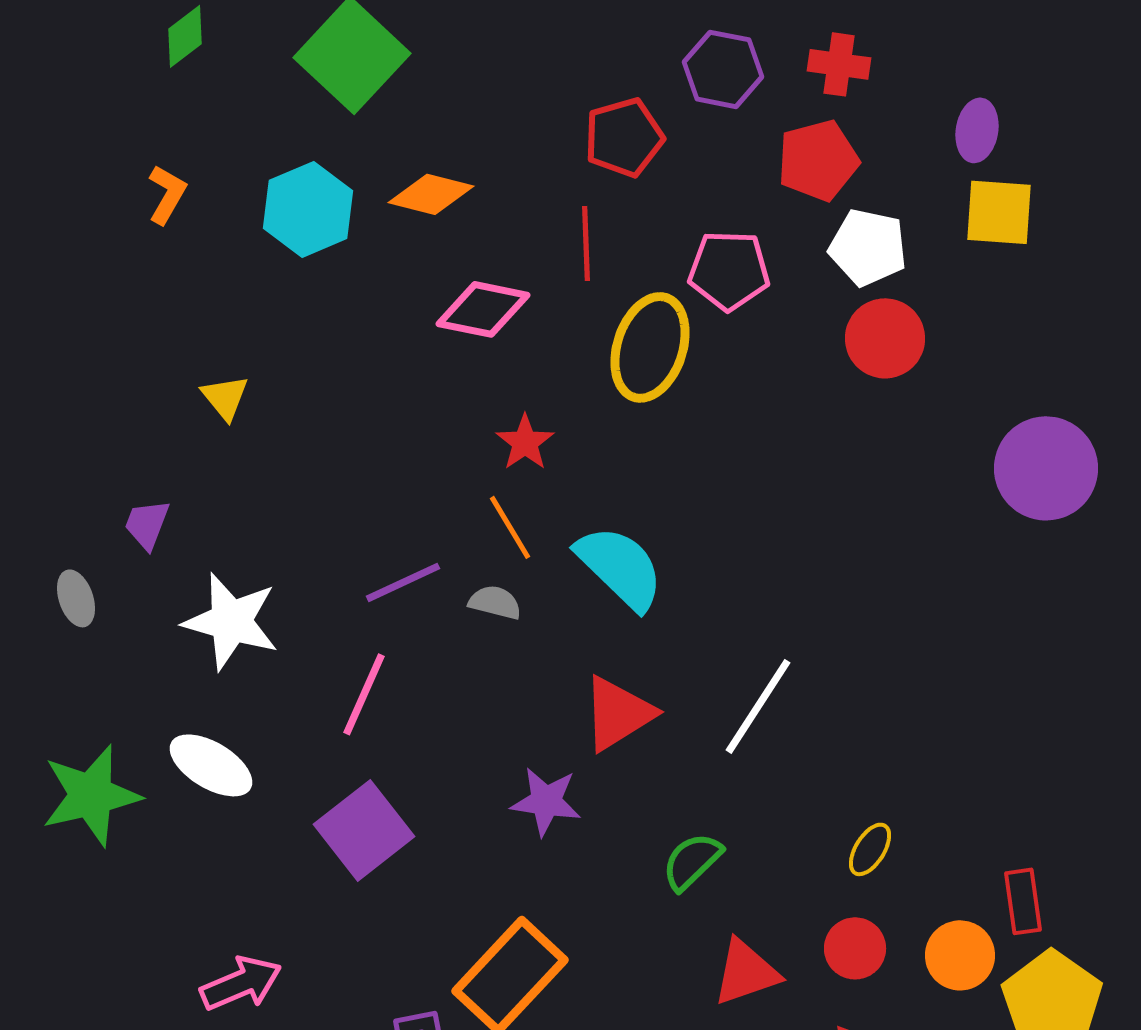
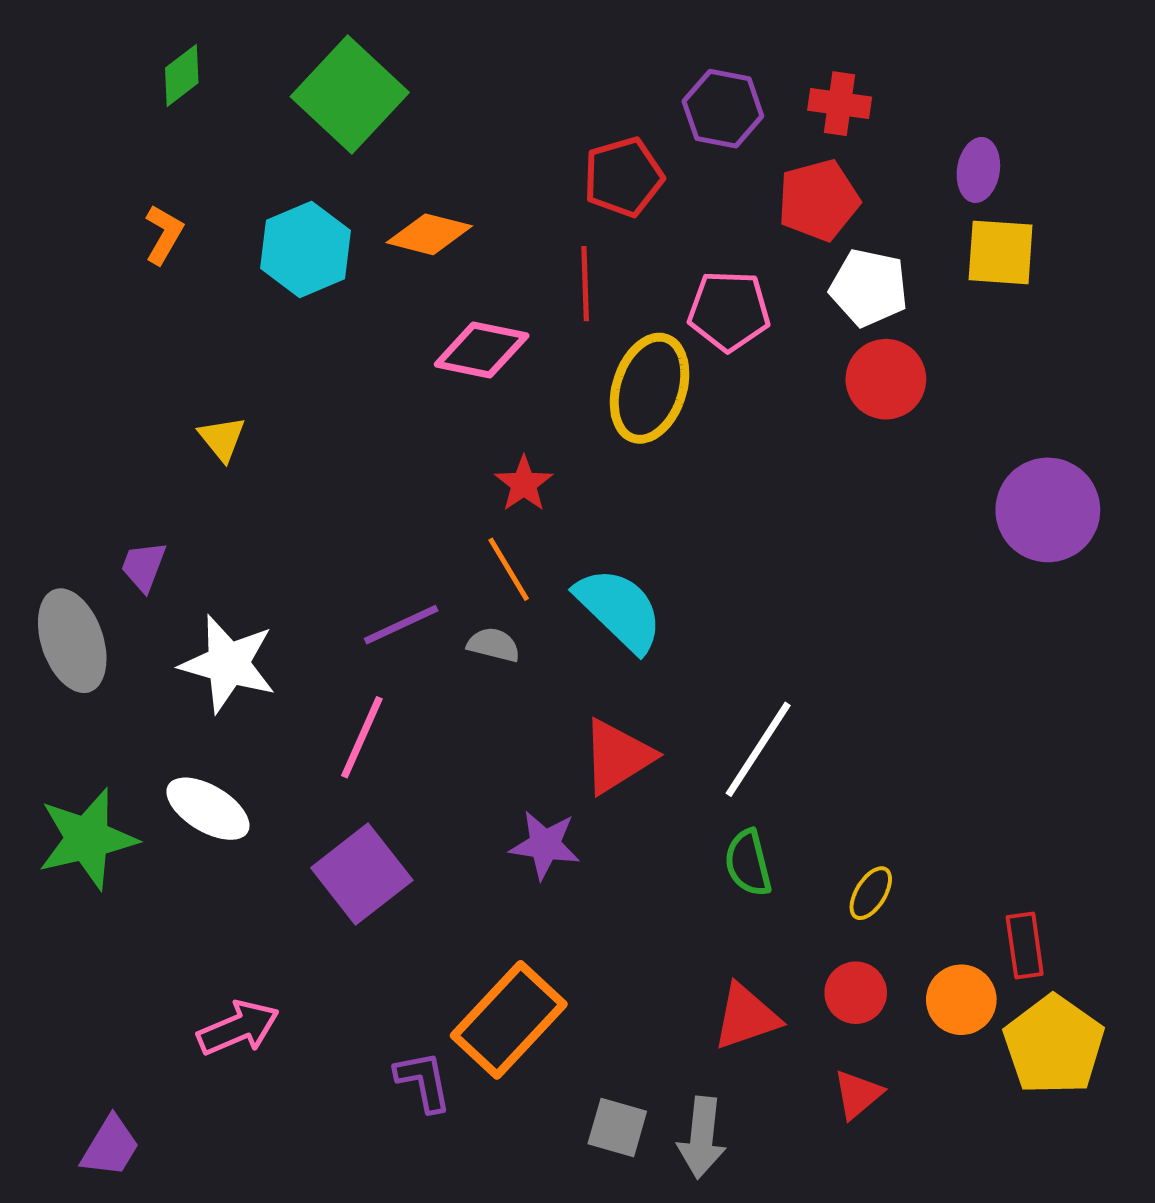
gray ellipse: (76, 598) -> (72, 641), size x1.8
green semicircle: (692, 861) -> (748, 863), moved, turned -60

